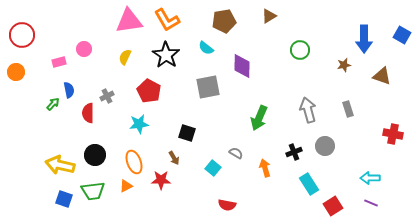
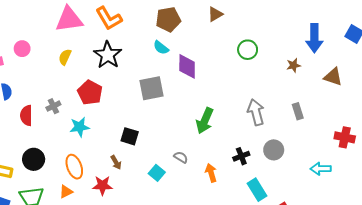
cyan semicircle: (206, 48) -> (161, 48), moved
gray cross: (107, 96) -> (53, 106), moved
cyan arrow: (370, 178) -> (321, 169), moved

